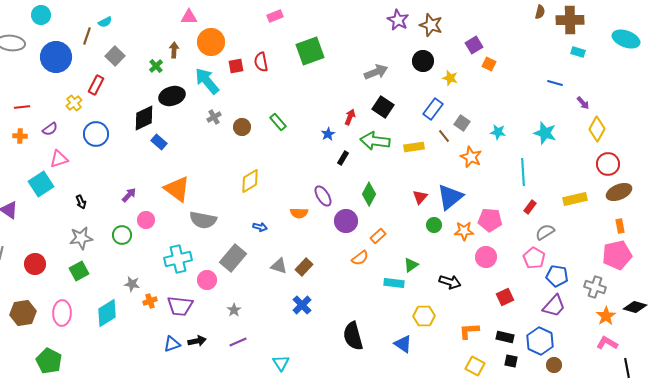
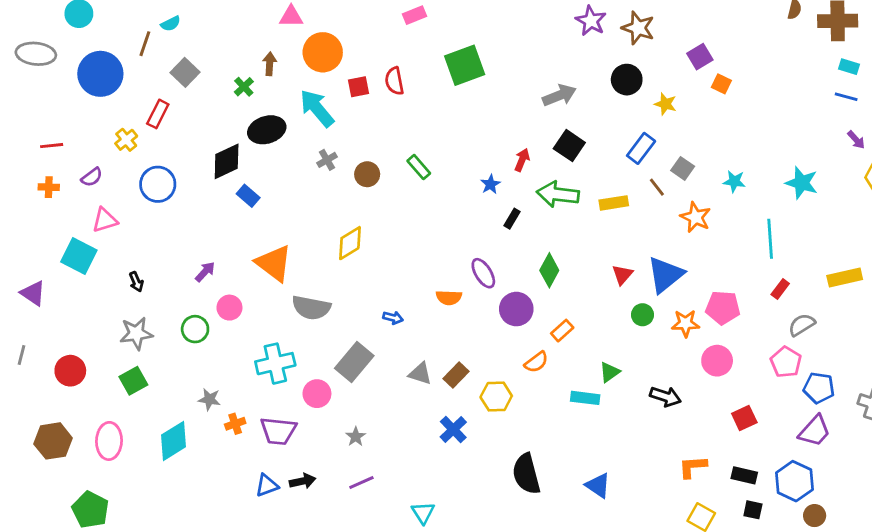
blue line: (555, 83) -> (846, 97), moved
yellow diamond: (250, 181) -> (350, 243), moved
cyan square: (41, 184) -> (79, 256), turned -30
yellow hexagon: (424, 316) -> (496, 397), moved

